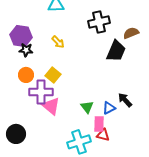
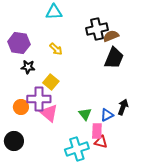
brown semicircle: (131, 33) -> (111, 36), moved
black star: (26, 50) -> (28, 67), moved
orange circle: (26, 75) -> (21, 107), moved
black arrow: (125, 100) -> (123, 107), turned 63

